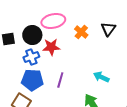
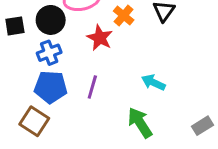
red star: (51, 47) -> (100, 38), moved, turned 30

